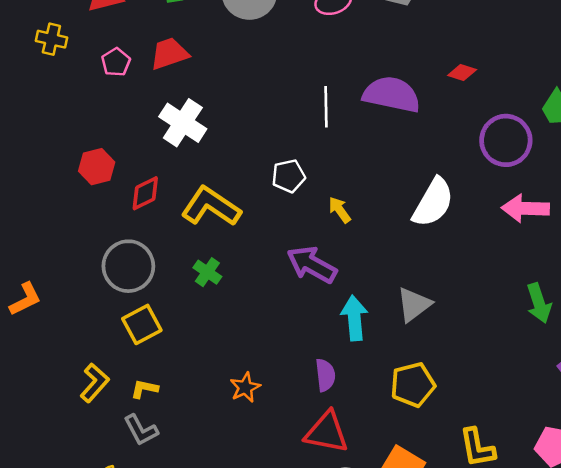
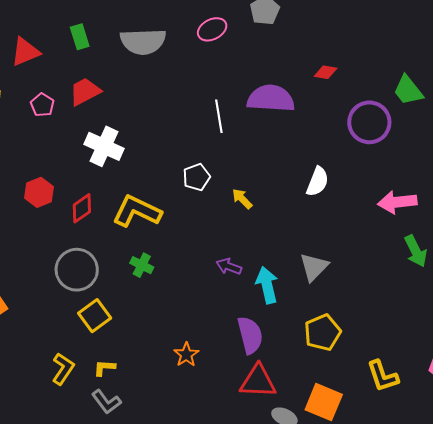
white semicircle: (433, 202) -> (317, 182), size x0.7
pink arrow: (525, 208) -> (397, 202), moved
purple arrow: (312, 265) -> (229, 266), moved, size x0.6
purple semicircle: (325, 375) -> (250, 335), size x1.4

